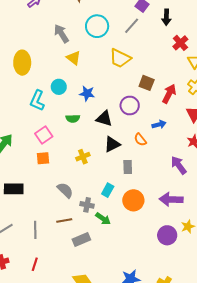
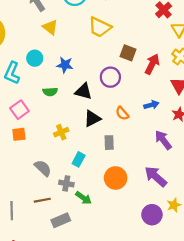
blue arrow: (159, 124) -> (151, 105), moved
cyan rectangle: (108, 190) -> (79, 159), moved
purple arrow: (171, 199) -> (156, 176), turned 40

